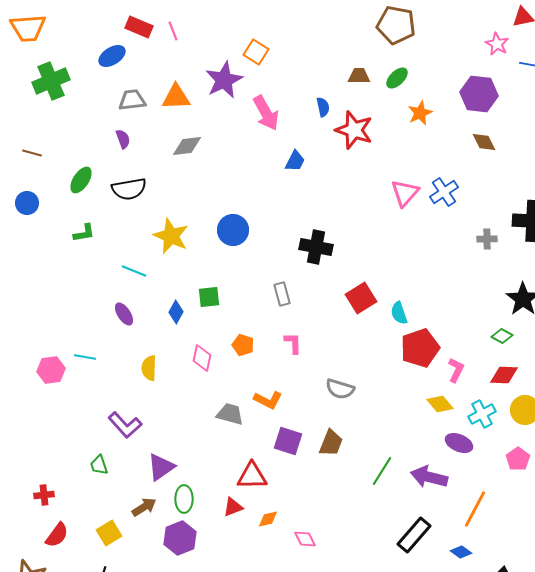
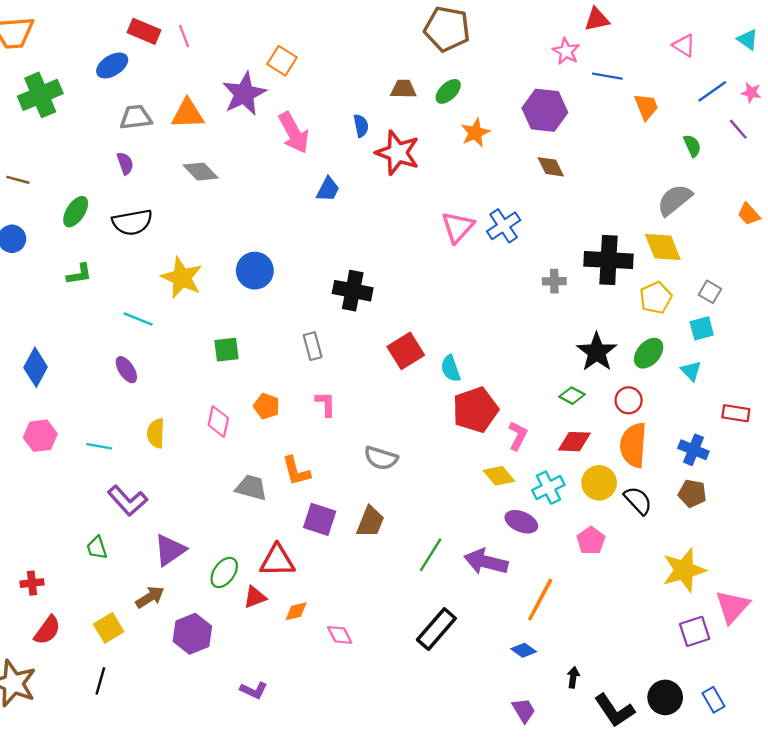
gray diamond: (187, 146) -> (201, 172), turned 52
blue diamond: (176, 312) -> (36, 367), moved, size x1.4
cyan line: (85, 357) -> (99, 446), moved
orange L-shape: (268, 400) -> (296, 471), turned 48
green ellipse: (184, 499) -> (224, 572), moved, turned 36
black rectangle: (414, 535) -> (436, 629), moved

